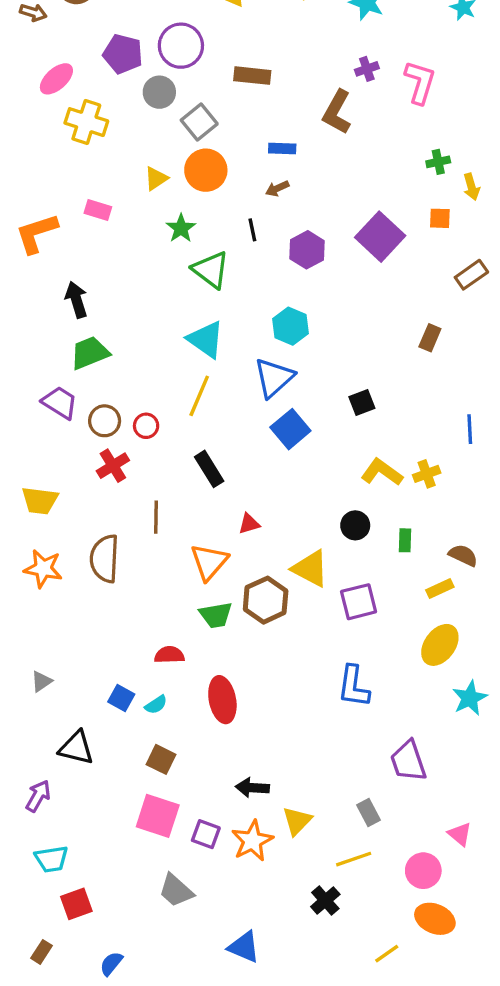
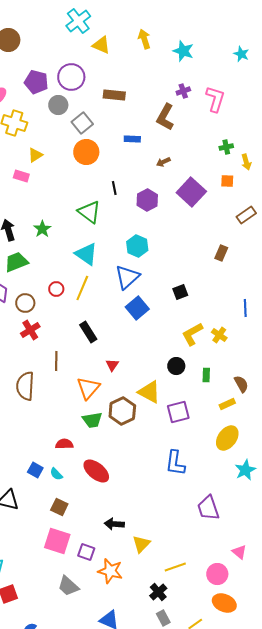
yellow triangle: (156, 178) -> (35, 155), moved
brown arrow: (277, 188) -> (163, 162), moved
green star: (181, 228) -> (42, 229), moved
red circle: (146, 426) -> (56, 289), moved
yellow L-shape: (382, 472) -> (192, 334), turned -65
yellow cross: (427, 474) -> (219, 335), turned -35
red triangle: (249, 524) -> (112, 365), turned -40
brown semicircle: (463, 555) -> (241, 384), turned 36
red ellipse: (222, 700) -> (96, 471), turned -40
cyan semicircle: (156, 705) -> (56, 474), turned 80
gray rectangle: (369, 813) -> (163, 618), moved
orange star: (252, 841) -> (110, 571), moved, turned -30

